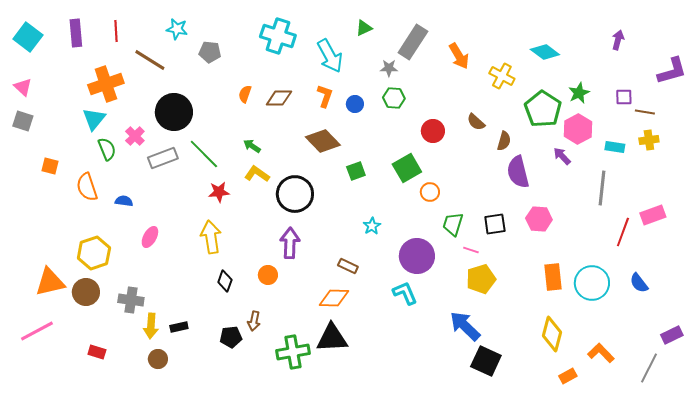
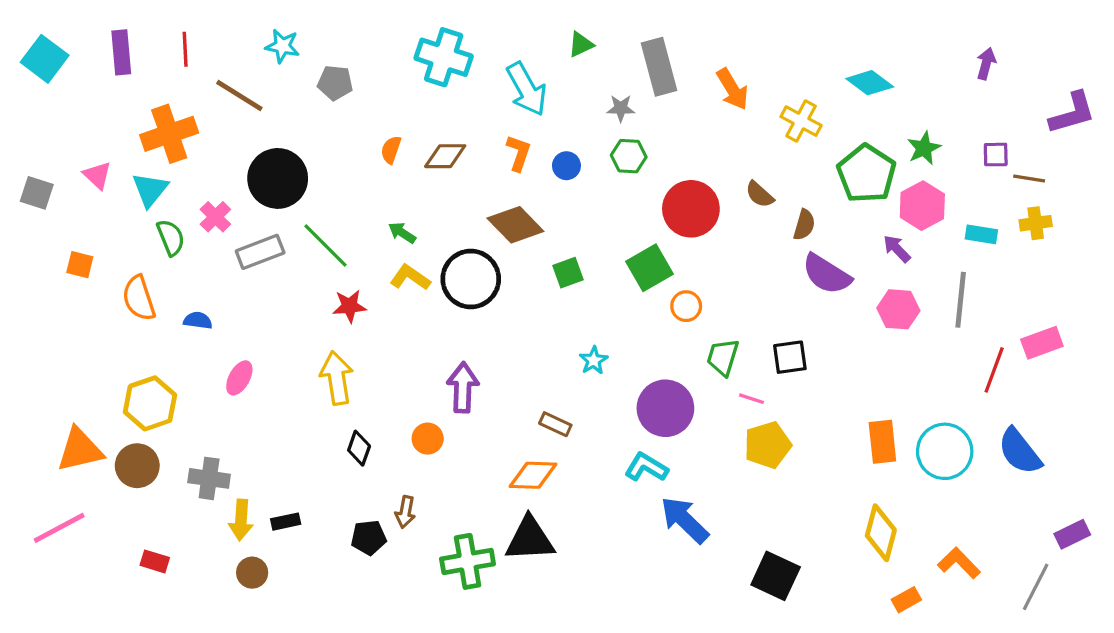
gray rectangle: (413, 42) -> (659, 67), turned -48
pink triangle: (23, 87) -> (97, 175), moved
red circle: (433, 131) -> (691, 209), size x1.5
purple semicircle: (518, 172) -> (827, 274), turned -44
black circle: (295, 194) -> (471, 279), moved
pink hexagon: (539, 219) -> (898, 309), moved
blue semicircle: (639, 283) -> (1020, 451), size x1.5
cyan L-shape: (405, 293) -> (646, 467), turned -36
blue arrow: (465, 326) -> (685, 520), moved

